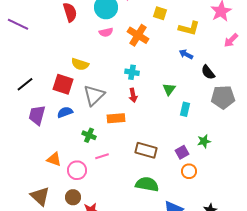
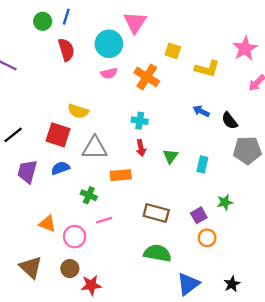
blue arrow: (186, 54) -> (201, 111), moved
green triangle: (169, 89) -> (170, 156), moved
gray triangle: (94, 95) -> (95, 148), turned 45

